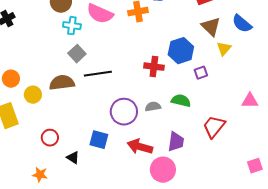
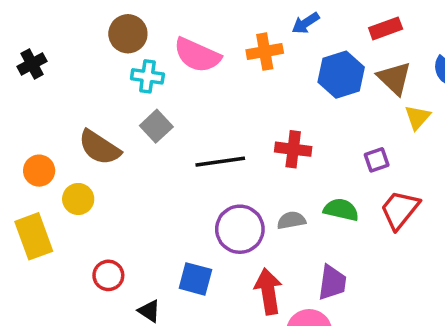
blue hexagon: (181, 51) -> (341, 75), moved
black line: (98, 74) -> (220, 162), moved
brown semicircle: (62, 83) -> (99, 147), moved, turned -140
red trapezoid: (214, 127) -> (400, 210), moved
red arrow: (140, 147) -> (268, 291), turned 65

